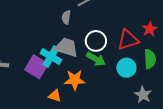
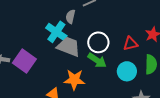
red triangle: (128, 40) -> (130, 44), size x0.7
cyan cross: (51, 56) -> (56, 32), moved
purple square: (36, 67) -> (24, 61), moved

